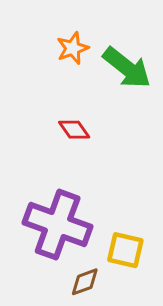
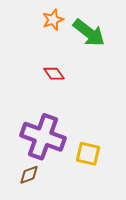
brown diamond: (85, 282) -> (29, 175), moved

